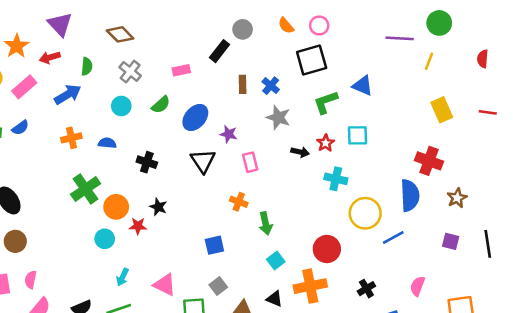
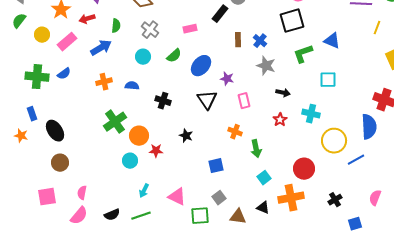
yellow line: (429, 61) -> (377, 28), moved
red star: (326, 143) -> (280, 120), moved
black star: (158, 207) -> (186, 136), moved
pink semicircle: (31, 280) -> (82, 193), moved

